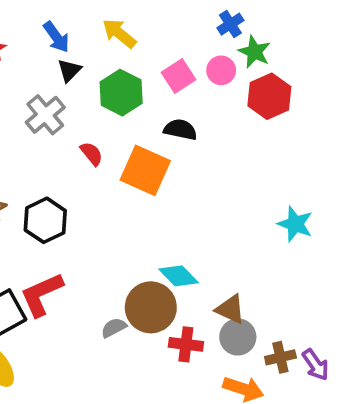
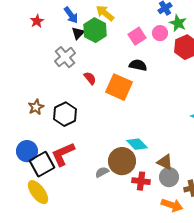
green hexagon: (121, 93) -> (95, 30), moved

